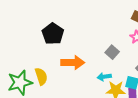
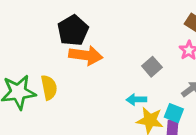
orange arrow: (73, 63) -> (86, 55), moved

